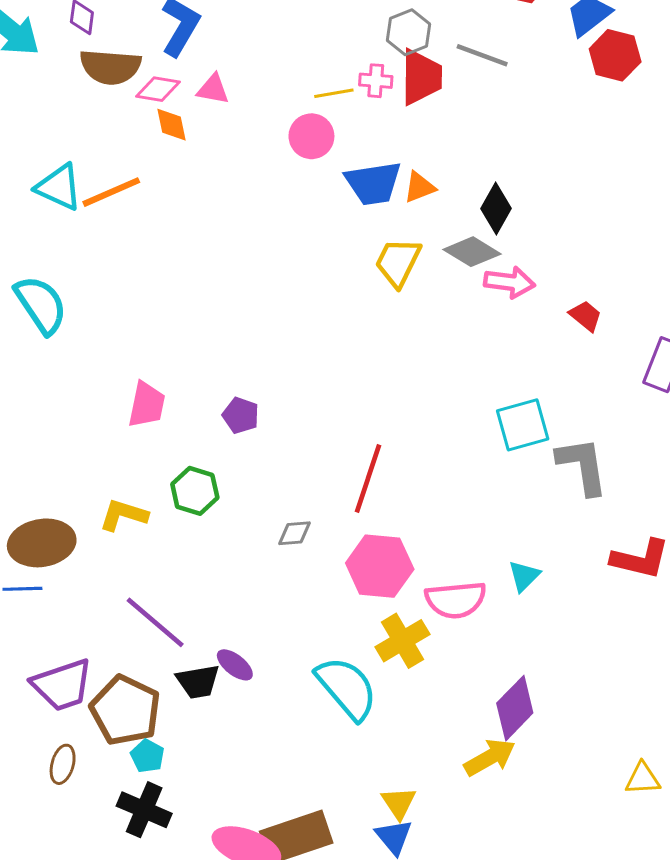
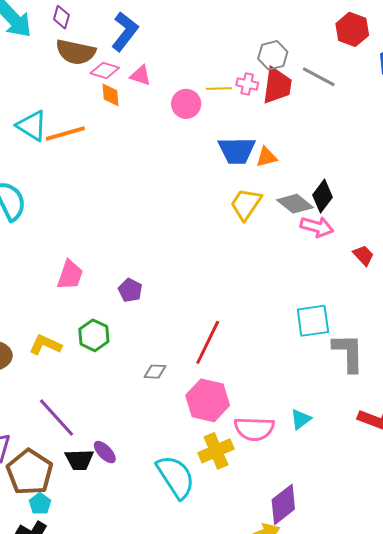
pink circle: (311, 136) -> (186, 104), moved
black diamond: (496, 208) -> (322, 196), moved

